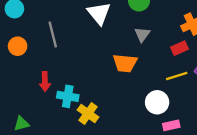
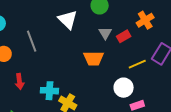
red rectangle: (179, 48) -> (124, 36), moved
red arrow: (45, 82) -> (19, 82), moved

